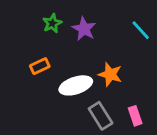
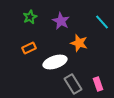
green star: (52, 23) -> (30, 17), moved
orange star: (110, 74) -> (79, 43), moved

